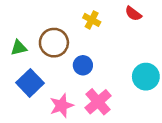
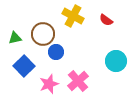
red semicircle: (133, 14) -> (106, 20), moved
yellow cross: (92, 20) -> (73, 16), size x1.5
blue circle: (83, 65) -> (56, 52), moved

